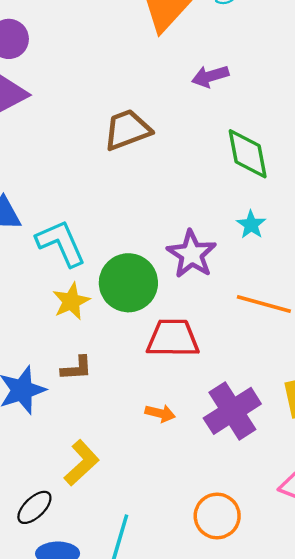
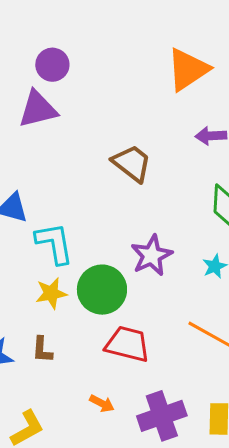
brown trapezoid: (127, 130) -> (132, 163), turned 45
purple star: (192, 254) -> (152, 255), moved
brown L-shape: (77, 368) -> (42, 350), turned 84

